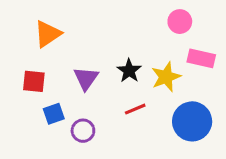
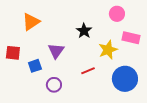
black star: (129, 71) -> (84, 31), moved
red square: (34, 81) -> (13, 53), moved
blue square: (54, 114) -> (35, 66), moved

